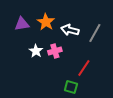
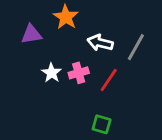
orange star: (46, 22) -> (66, 17), moved
red line: (84, 68) -> (109, 80), moved

